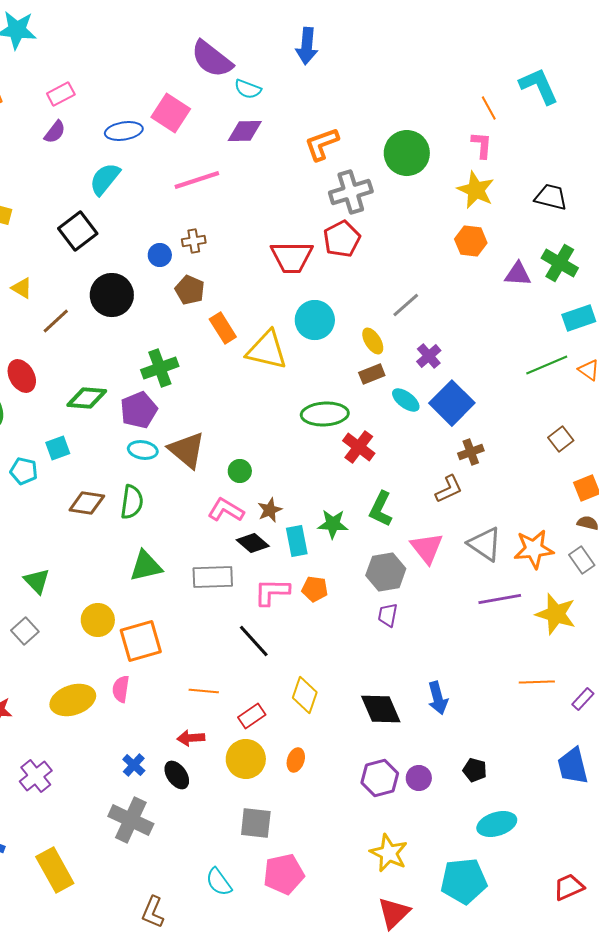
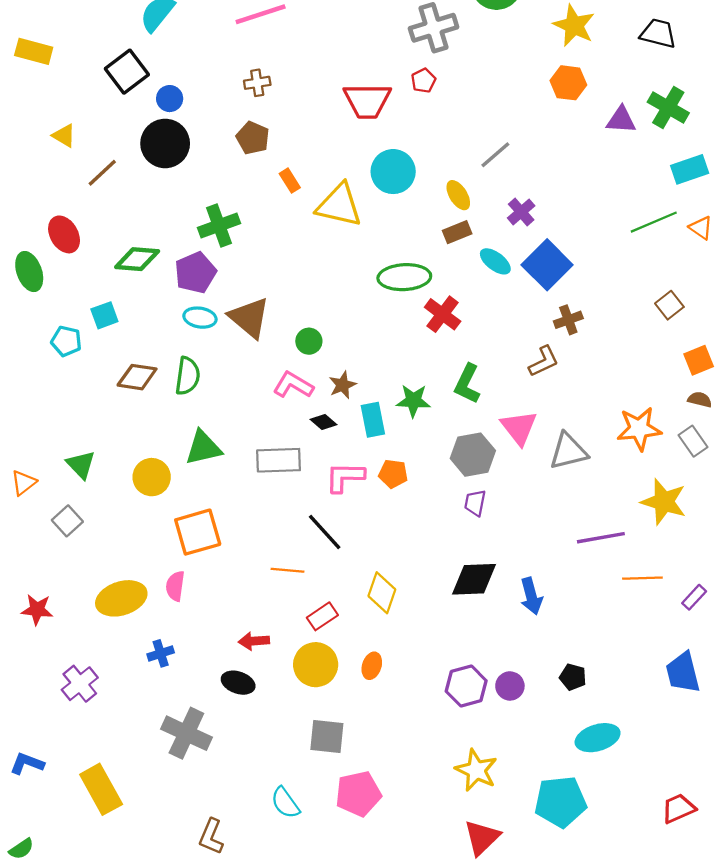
red pentagon: (342, 239) -> (423, 81), size x0.6
blue circle: (160, 255) -> (170, 99), moved
orange rectangle: (223, 328) -> (290, 181), size x0.7
black diamond: (253, 543) -> (323, 422), size x0.7
gray triangle: (485, 544) -> (568, 451), moved, turned -48
purple line: (500, 599) -> (601, 538), moved
yellow circle: (98, 620) -> (152, 477), moved
orange line: (204, 691) -> (288, 570), moved
black diamond: (381, 709) -> (474, 579), moved, turned -69
blue cross: (134, 765) -> (161, 653), moved, turned 30
black ellipse: (177, 775) -> (238, 683), turned -36

